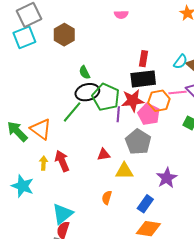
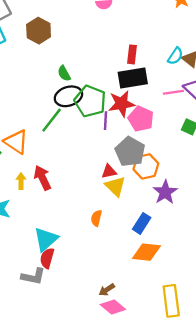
orange hexagon: (159, 101) -> (146, 166), moved
red triangle: (104, 155) -> (109, 171), moved
yellow triangle: (124, 171) -> (115, 186), turned 48

